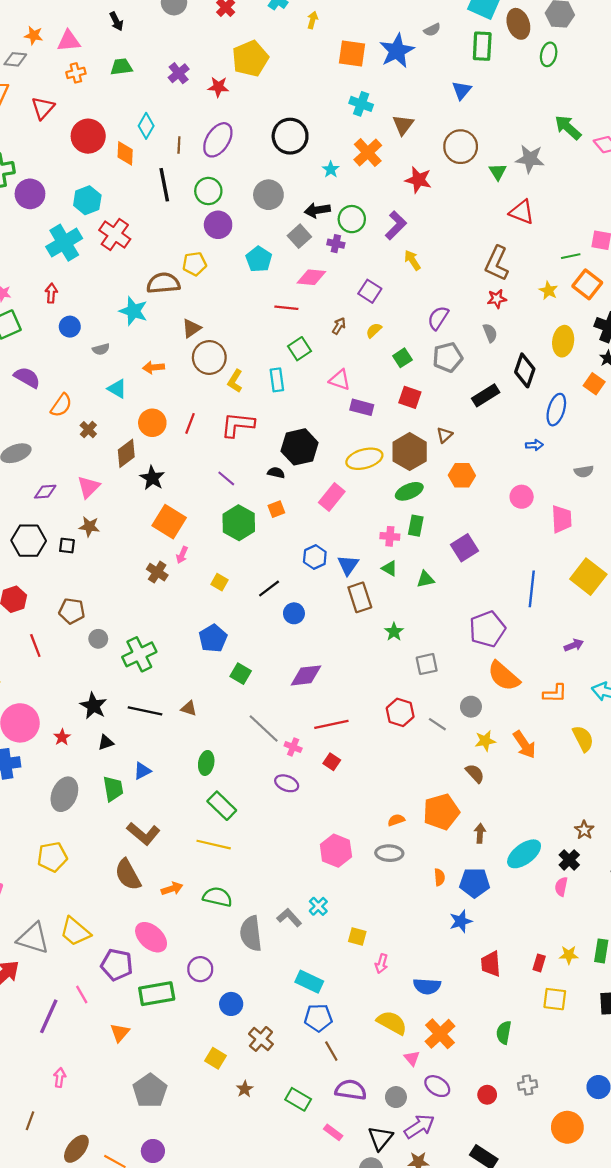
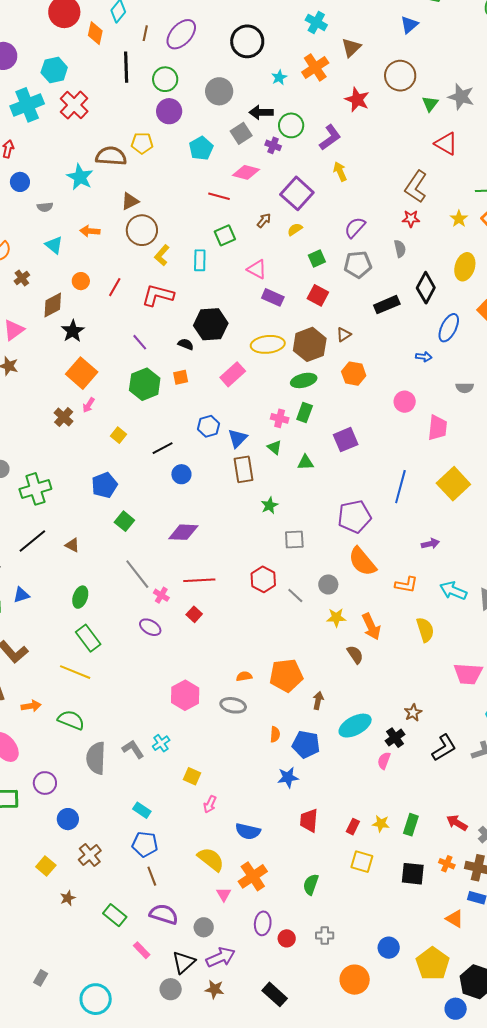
purple square: (370, 291) -> (297, 193), size x1.5
orange circle: (152, 423) -> (81, 281), size x0.7
black line: (145, 711) -> (32, 541), turned -60
brown semicircle: (475, 773) -> (355, 655), moved
cyan rectangle: (309, 982) -> (142, 810), size x0.7
purple ellipse: (437, 1086) -> (263, 923), moved, turned 55

